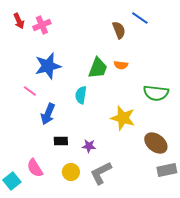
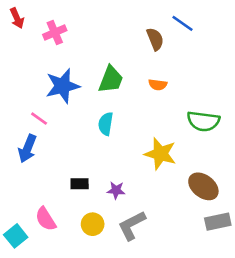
red arrow: (19, 21) -> (17, 18), moved
green trapezoid: (98, 68) -> (111, 79), moved
blue arrow: (48, 114) -> (27, 149), moved

